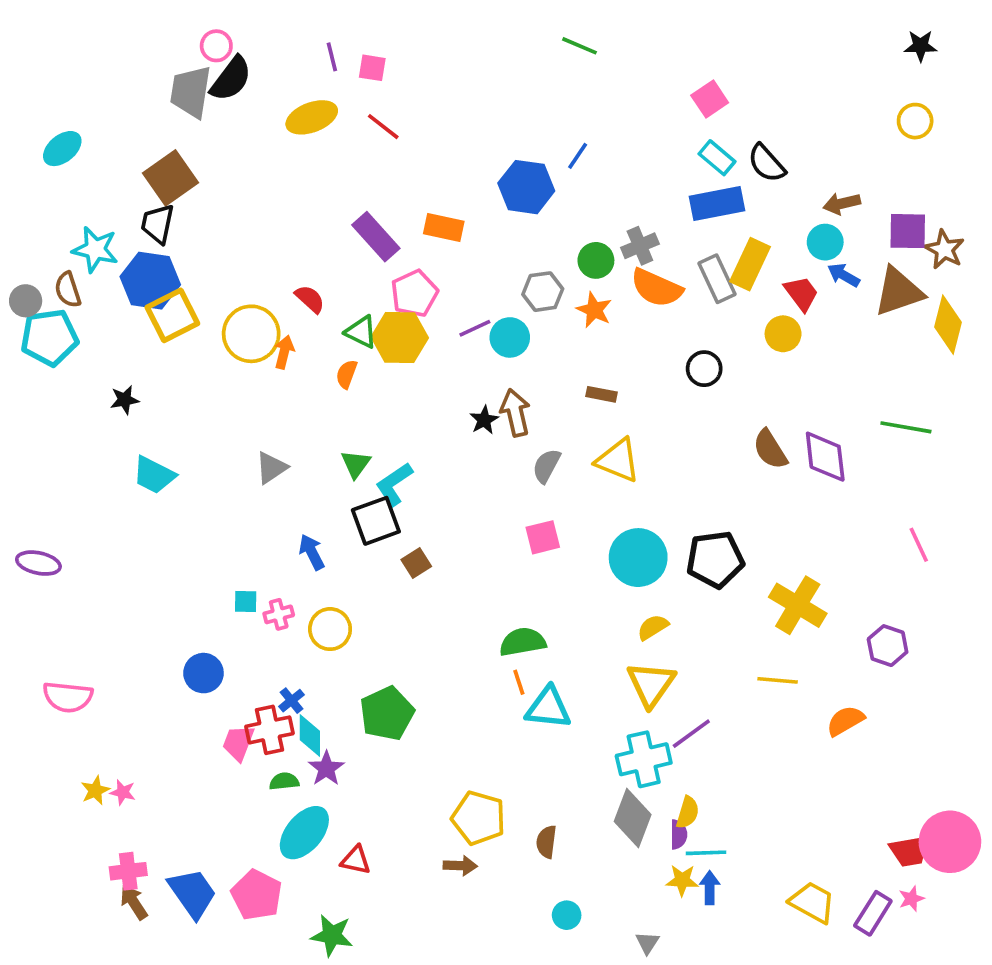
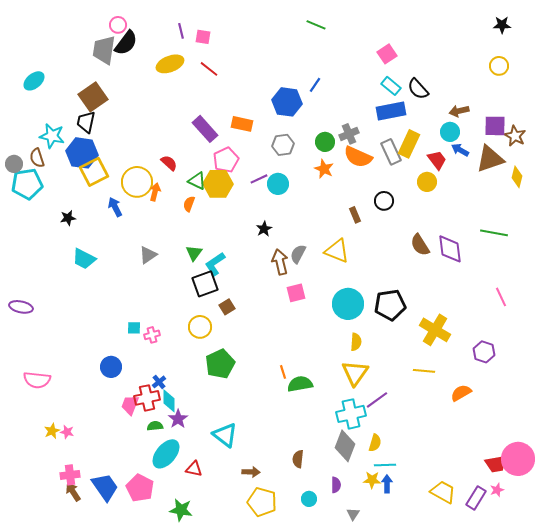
gray hexagon: (543, 292) -> (283, 145), moved
yellow diamond: (948, 325) -> (517, 177), size x0.7
brown rectangle: (601, 394) -> (355, 215), moved, turned 56
brown arrow: (515, 413) -> (280, 262), moved
blue arrow: (312, 552) -> (115, 207), moved
yellow semicircle: (653, 627) -> (356, 342), turned 126
yellow circle: (330, 629) -> (200, 327), moved
green semicircle: (523, 642) -> (300, 384), moved
cyan triangle: (548, 708) -> (225, 435), moved, turned 32
green pentagon: (387, 713) -> (220, 364), moved
yellow pentagon: (479, 818) -> (262, 502), moved
purple semicircle: (678, 834) -> (336, 485), moved

